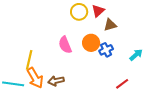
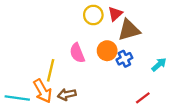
brown triangle: (110, 25) -> (129, 30), size x1.5
yellow line: (29, 60) -> (51, 70), moved

